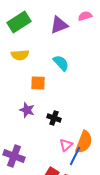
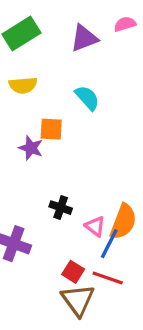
purple star: (27, 110) -> (31, 148), moved
black cross: (54, 118) -> (61, 208), moved
pink triangle: (66, 145) -> (95, 226), turned -40

